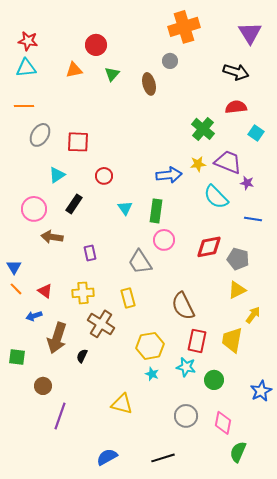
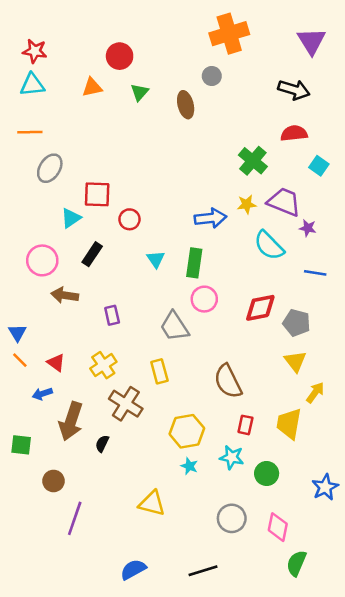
red square: (78, 142) -> (97, 194), moved
yellow triangle: (237, 290) -> (295, 361), turned -42
yellow cross: (83, 293) -> (103, 365), turned -30
red rectangle: (197, 341) -> (245, 425), size x0.7

